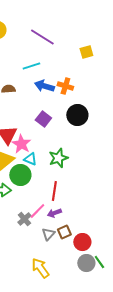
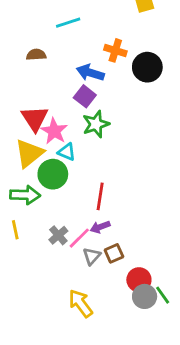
blue arrow: (44, 86) -> (90, 73), moved
black circle: (77, 115) -> (147, 67), moved
green star: (58, 158) -> (96, 124), moved
pink line: (37, 211) -> (79, 238), moved
red circle: (82, 242) -> (139, 280), moved

